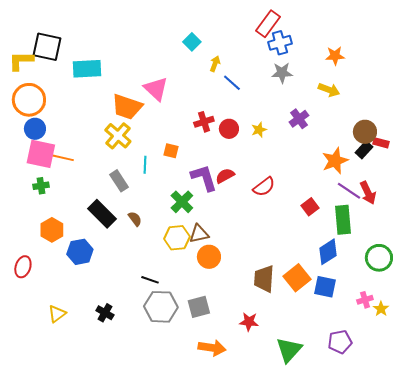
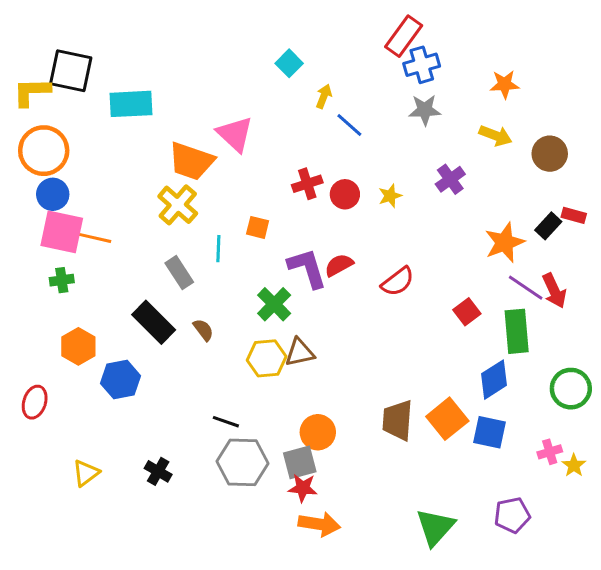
brown circle: (365, 132) -> (550, 154), moved
orange circle: (209, 257) -> (318, 432), moved
red star: (249, 322) -> (303, 488), moved

